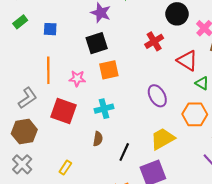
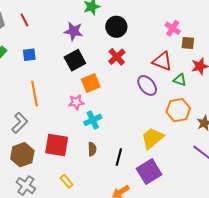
black circle: (177, 14) -> (116, 27), moved
red cross: (154, 41) -> (117, 57), moved
pink star: (77, 78) -> (76, 102), moved
purple ellipse: (157, 96) -> (147, 85), moved
red square: (63, 111) -> (57, 145), moved
yellow rectangle: (65, 167) -> (67, 181), turned -64

